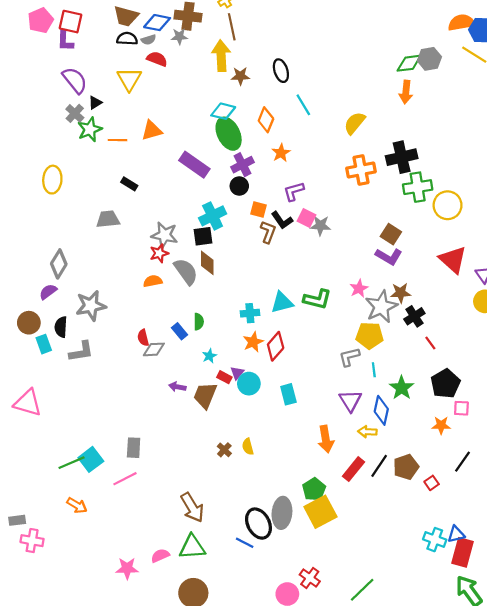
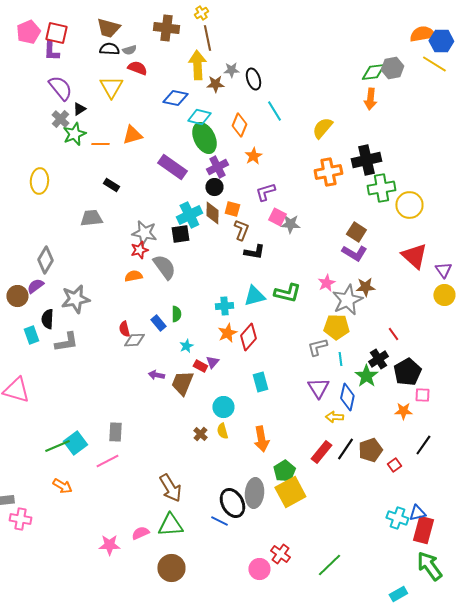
blue diamond: (157, 23) -> (175, 98), moved
gray star: (179, 36) -> (231, 70), moved
black L-shape: (282, 220) -> (254, 252), moved, turned -45
brown diamond: (207, 263) -> (212, 213), moved
black cross: (414, 316) -> (378, 359), moved
brown circle: (29, 323) -> (17, 296), moved
cyan circle: (249, 384) -> (223, 407), moved
orange arrow: (326, 439) -> (261, 439), moved

